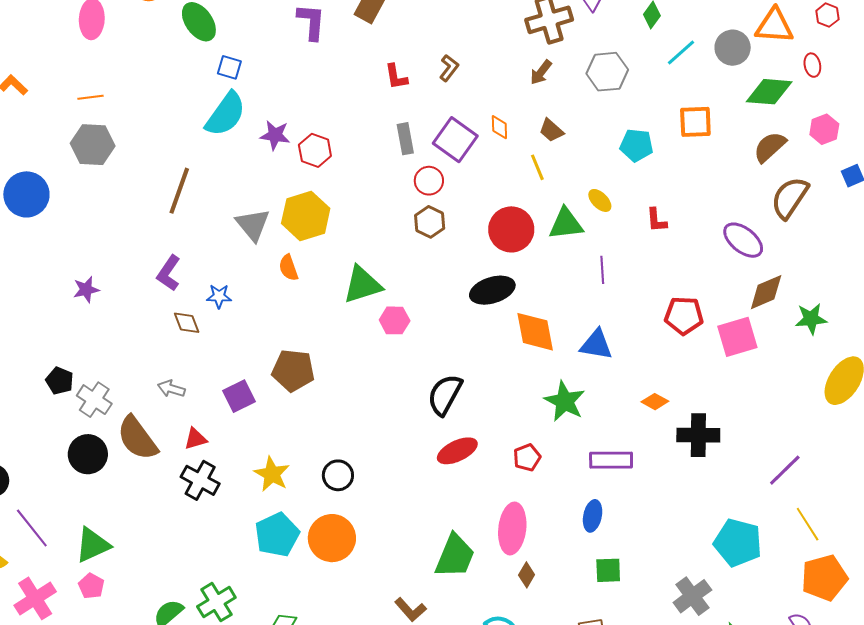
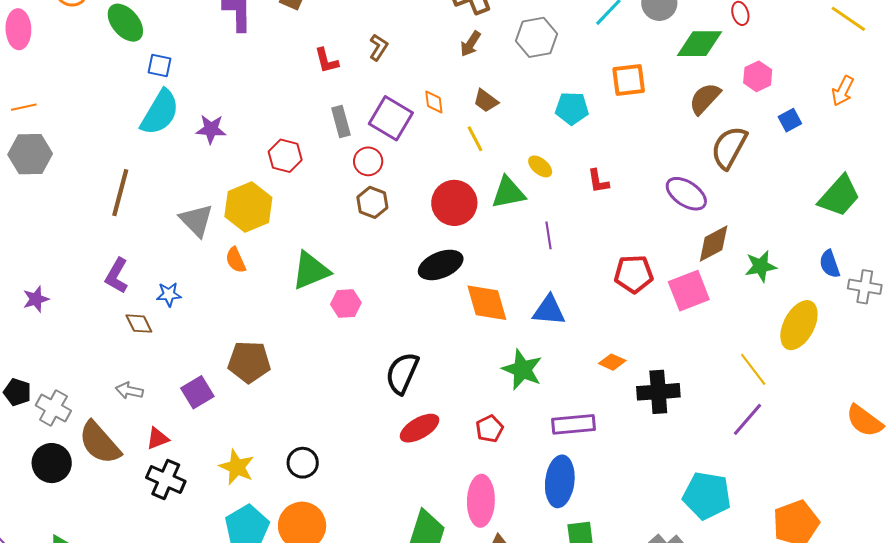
red hexagon: (315, 150) -> (285, 156), moved
blue ellipse: (593, 516) -> (560, 481), size x1.6
yellow line: (808, 524) -> (753, 369), moved

